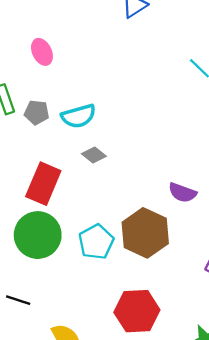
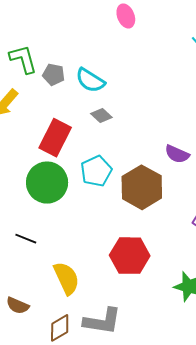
pink ellipse: (42, 52) -> (126, 16), moved
cyan semicircle: (79, 116) -> (90, 80), turned 44
cyan pentagon: (96, 242) -> (96, 171), moved

